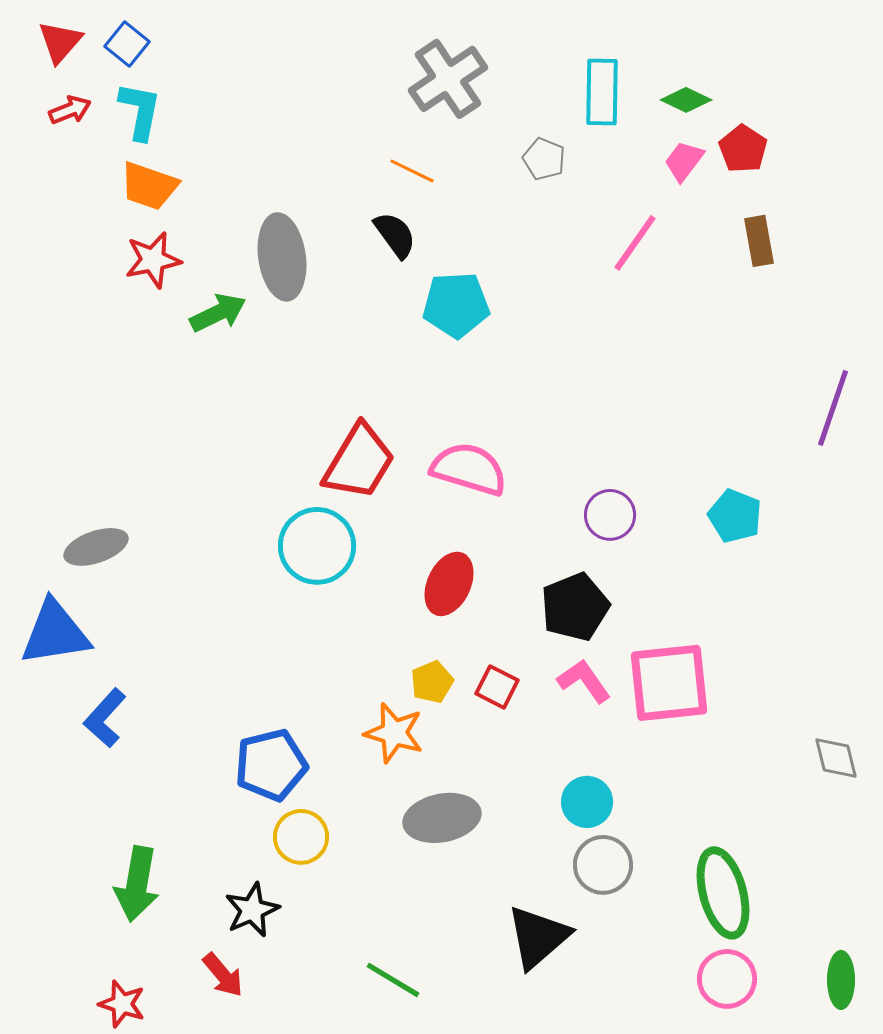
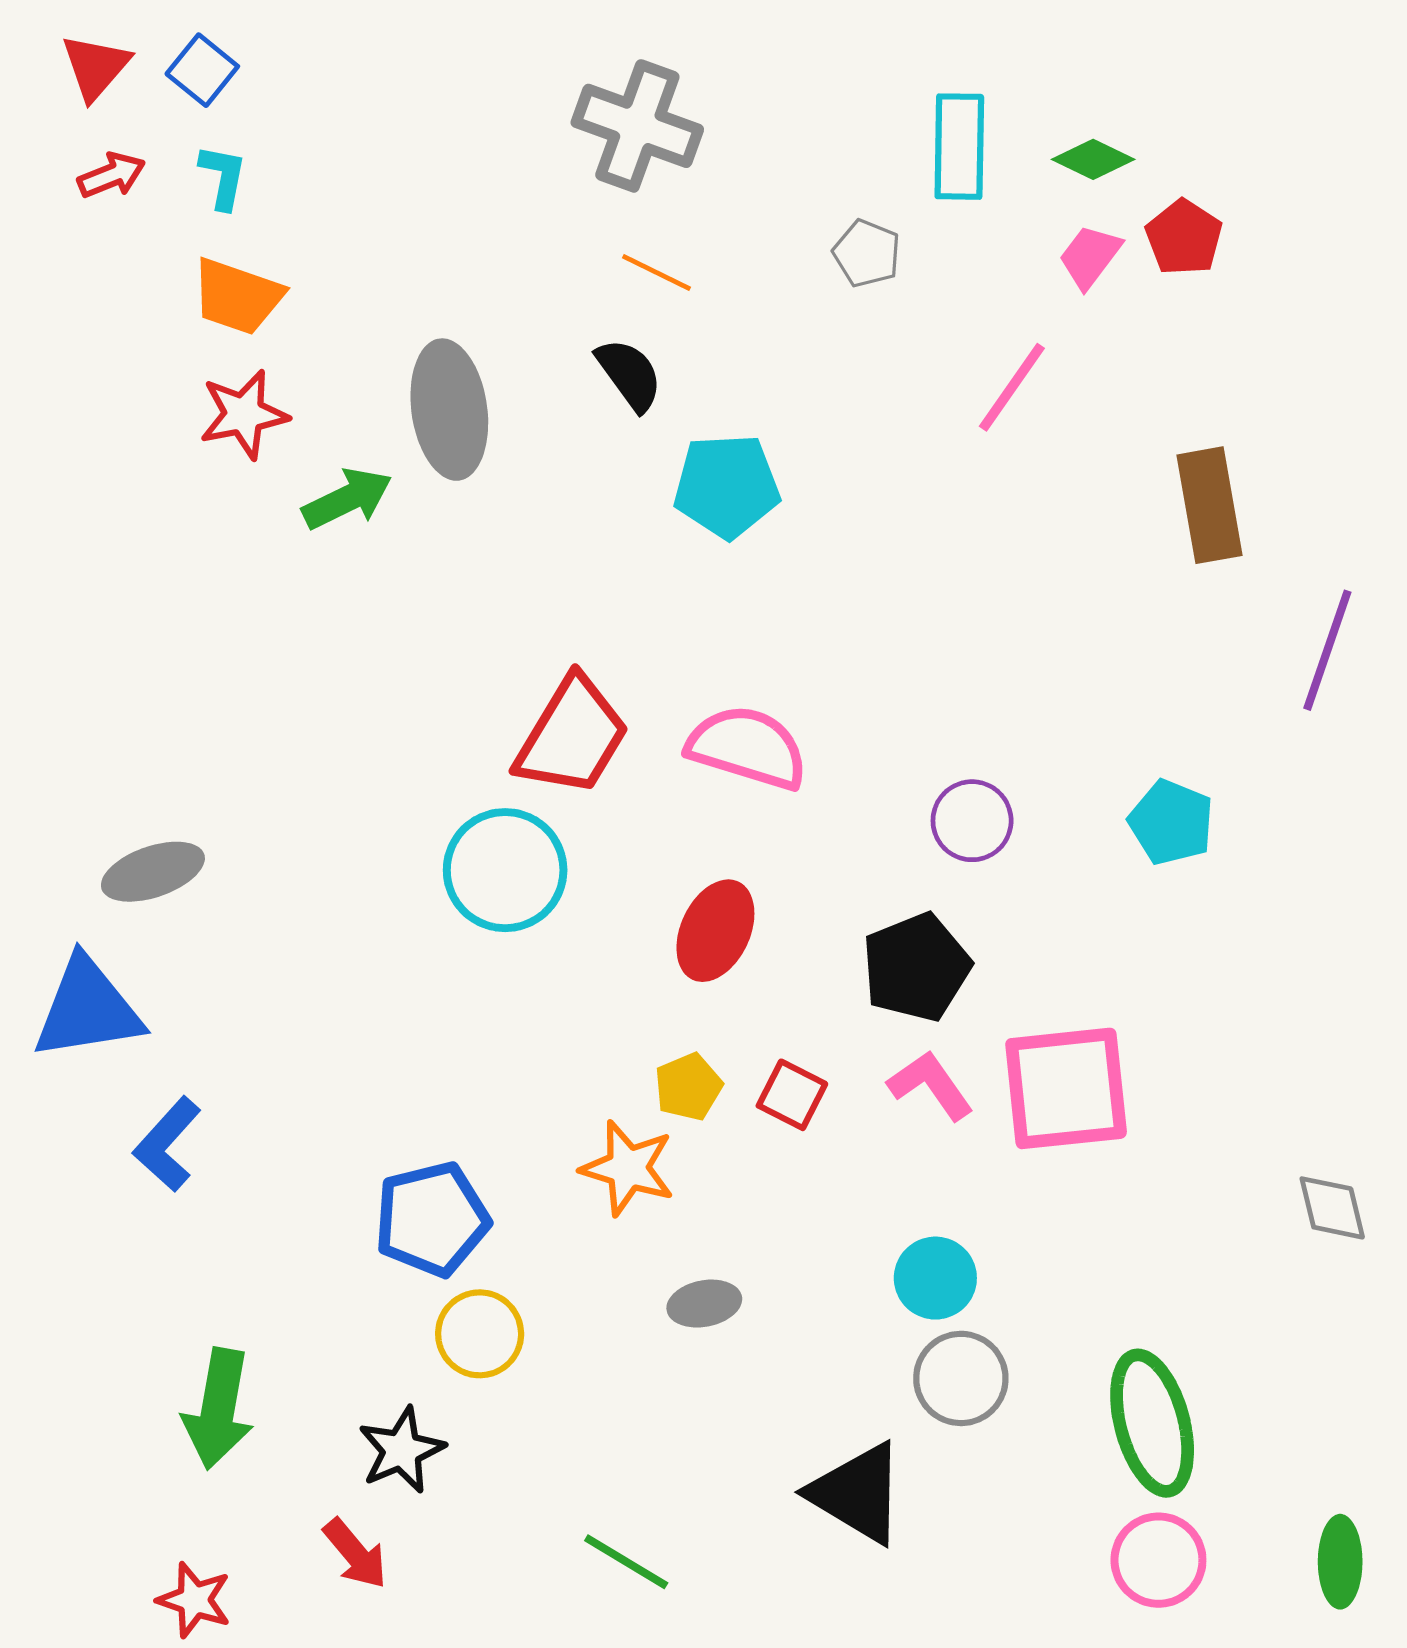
gray cross: (448, 79) -> (637, 126), moved, turned -36
cyan L-shape: (140, 111) -> (223, 177), size x0.7
brown rectangle: (759, 241) -> (1209, 505), moved, size x1.4
gray ellipse: (442, 818) -> (704, 1304), size x0.6
black triangle: (538, 937) -> (857, 1493), turned -48

